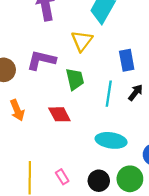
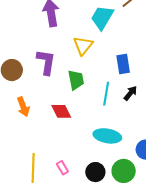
purple L-shape: (41, 60) -> (46, 62), turned 84

